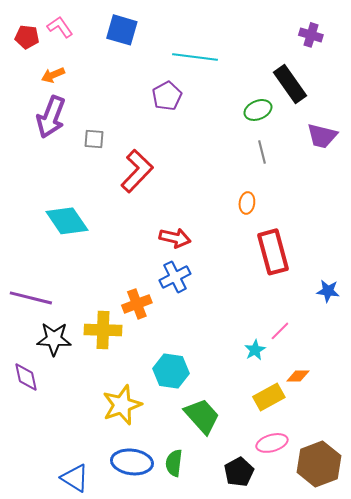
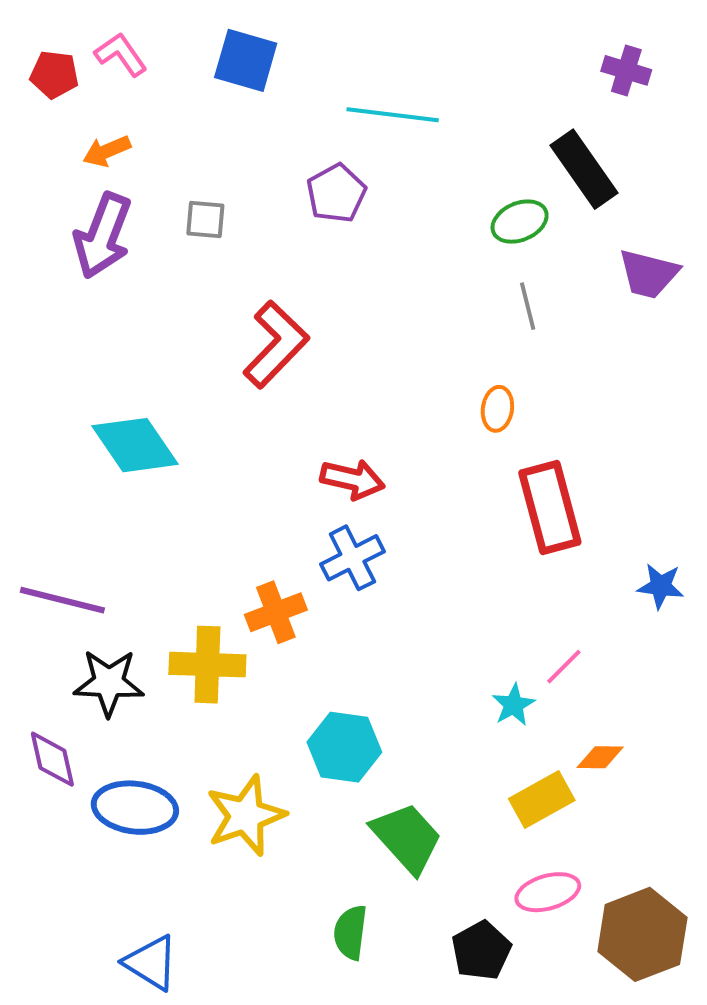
gray square: (94, 139) -> (205, 220), moved
blue ellipse: (132, 462) -> (135, 808), moved

